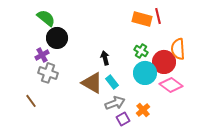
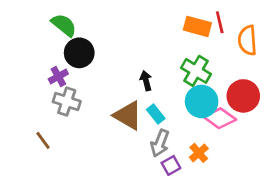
orange semicircle: (178, 49) -> (247, 40), moved
green cross: (141, 51) -> (196, 71), size x1.5
red circle: (164, 62) -> (243, 96), moved
pink diamond: (171, 85) -> (220, 118), moved
gray arrow: (115, 103) -> (160, 143), turned 132

